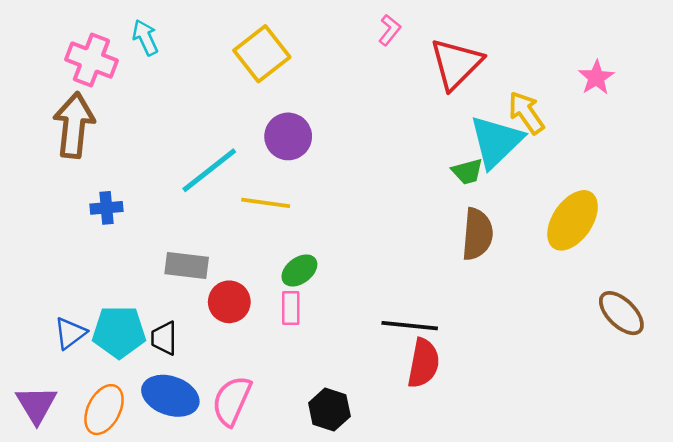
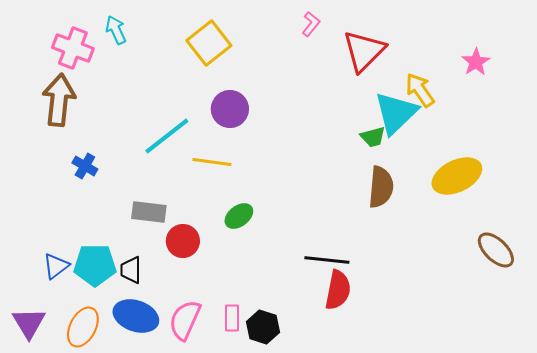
blue cross: (106, 208) -> (85, 166), turned 35
yellow ellipse: (573, 220) -> (457, 176), turned 30
pink rectangle: (291, 308) -> (232, 318), moved

